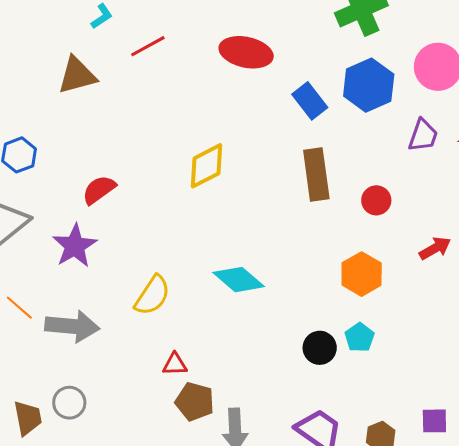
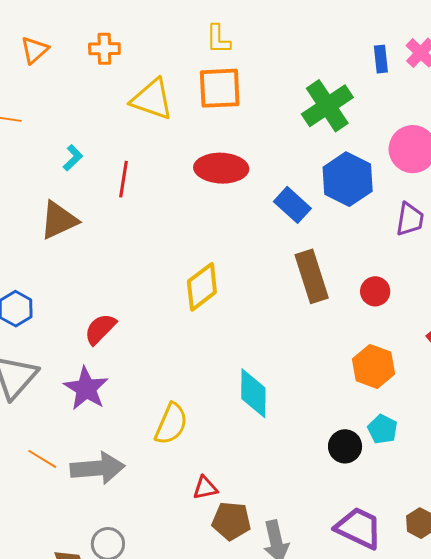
red line: (148, 46) -> (124, 179), turned -42
cyan diamond: (239, 280) -> (253, 393), turned 60

